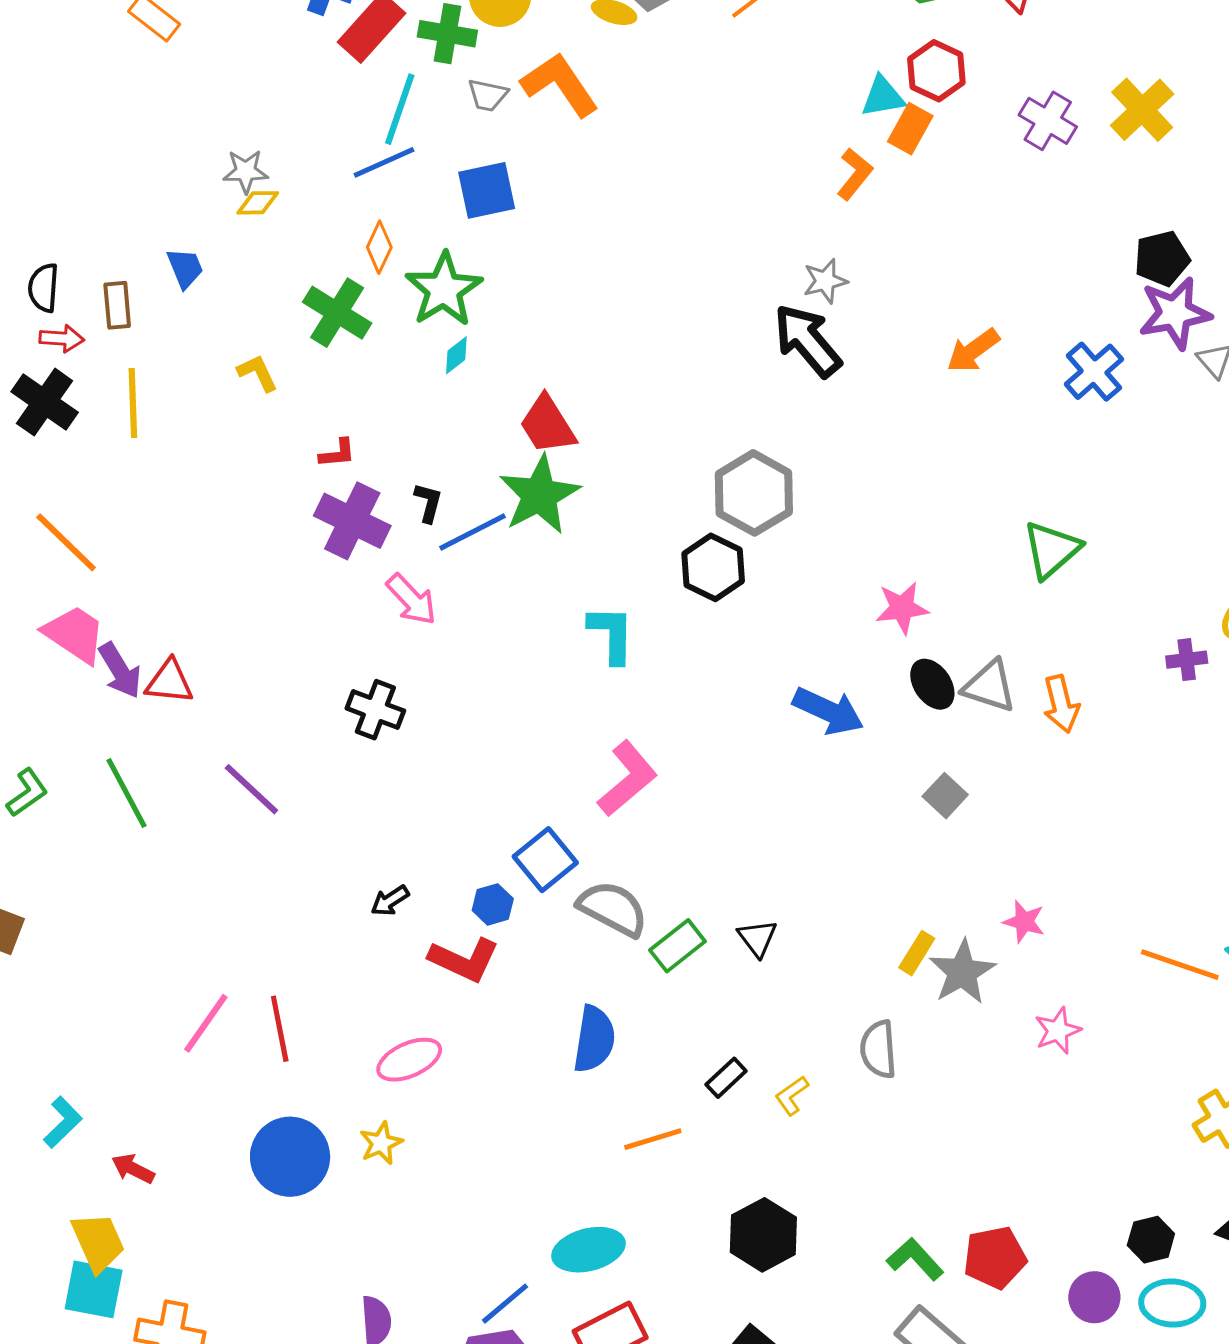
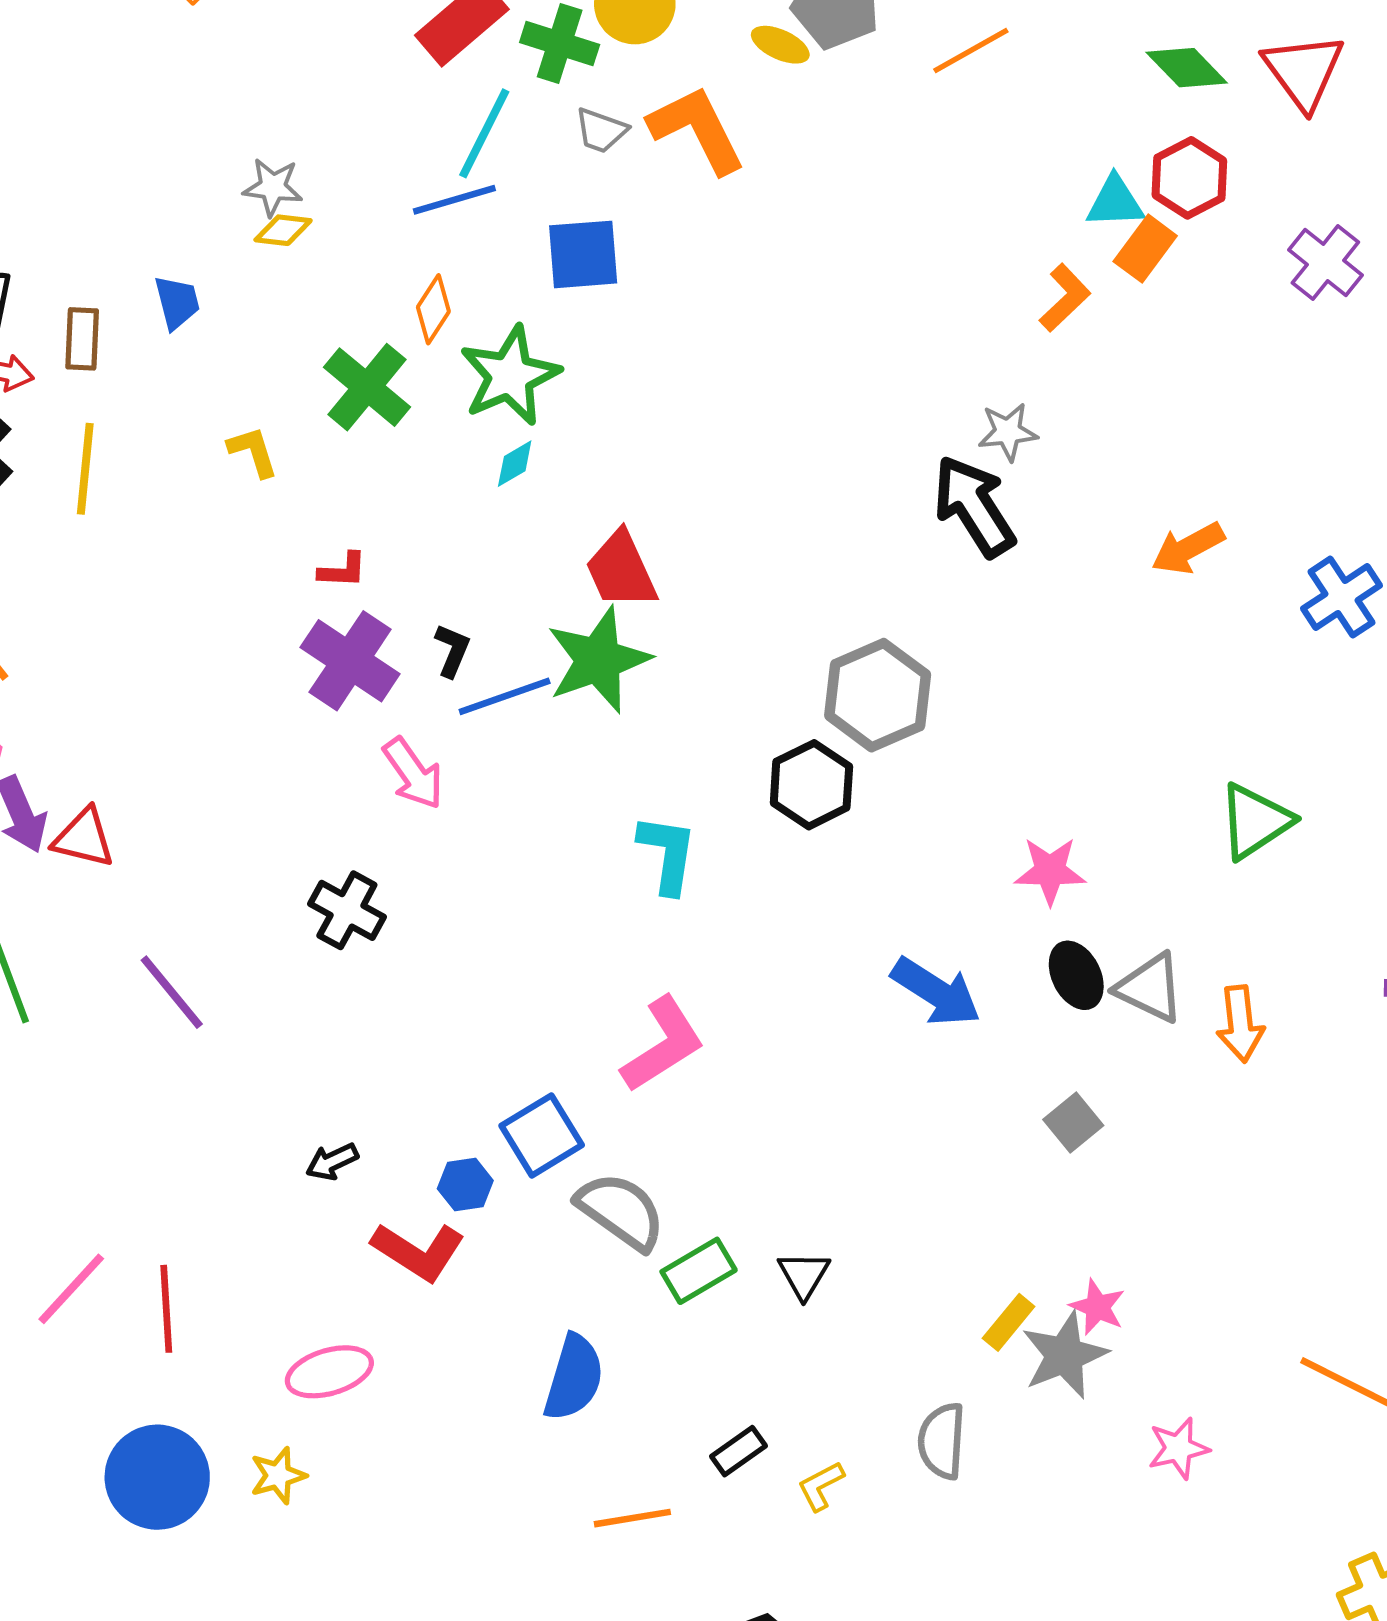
pink star: (1024, 922) -> (1097, 1307), moved

